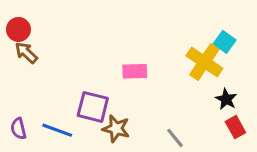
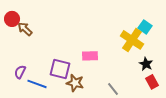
brown arrow: (26, 53) -> (25, 29), moved
pink rectangle: (135, 71) -> (90, 56), moved
purple semicircle: (18, 129) -> (20, 72), moved, turned 40

